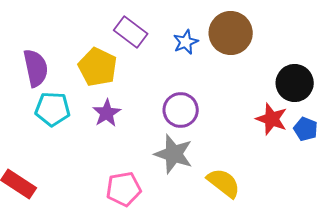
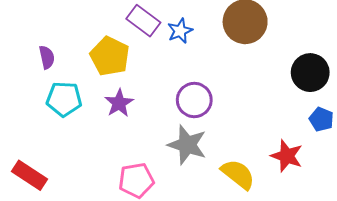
blue star: (186, 42) -> (180, 31), moved
purple semicircle: (36, 68) -> (47, 57), size x0.6
red star: (272, 119) -> (287, 156), moved

